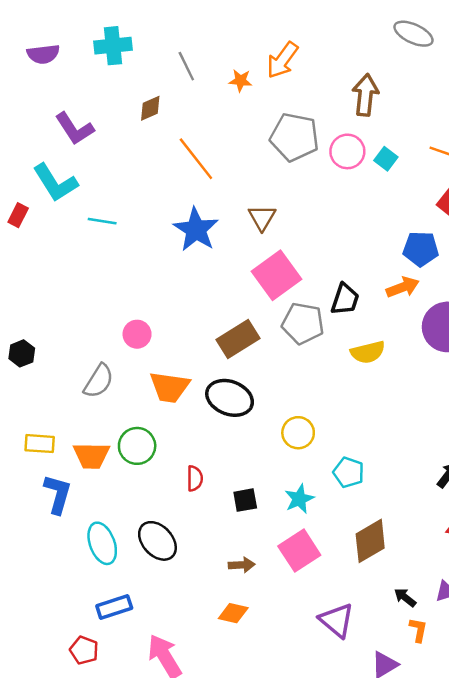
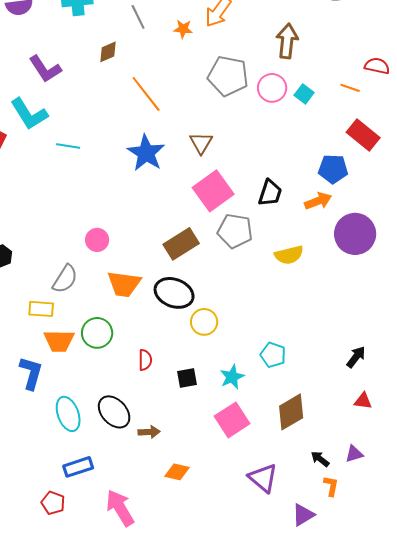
black trapezoid: (345, 299) -> (270, 193), moved
yellow circle: (298, 433) -> (204, 322), moved
yellow rectangle: (40, 444) -> (41, 309), moved
brown arrow: (242, 565) -> (149, 432), moved

